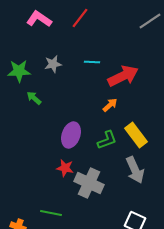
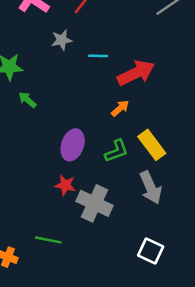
gray star: (53, 64) -> (62, 40), moved

